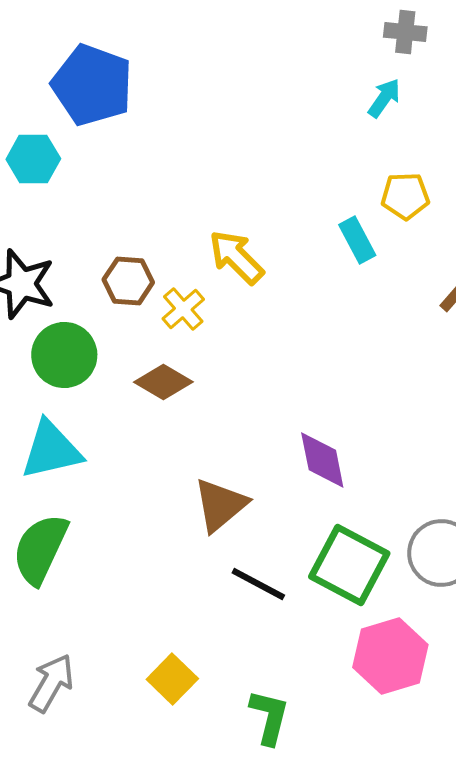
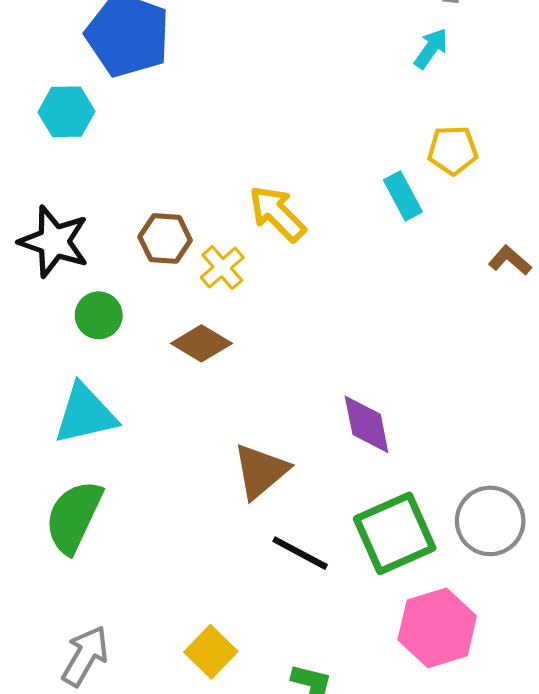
green circle: (64, 355) -> (99, 315), size x0.7
green square: (349, 565) -> (395, 533), turned 38

